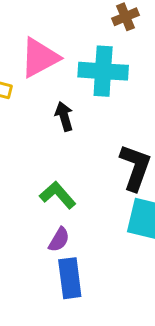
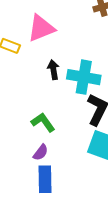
cyan cross: (103, 71) -> (84, 77), moved

